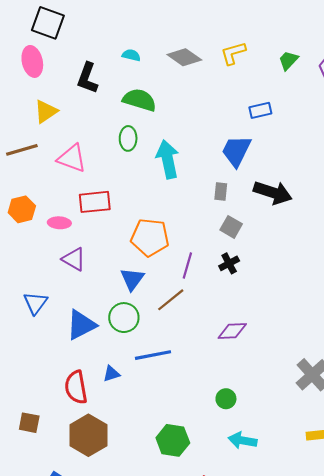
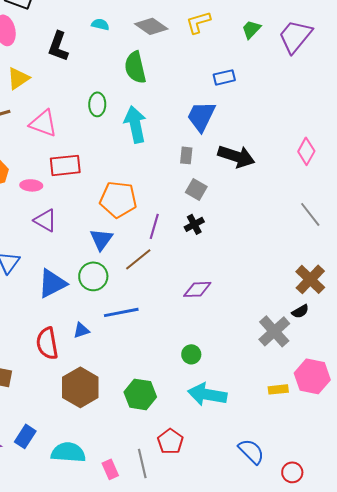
green semicircle: (140, 100) -> (135, 67), moved, turned -120
brown hexagon: (88, 435) -> (80, 387), moved
cyan arrow: (243, 440) -> (207, 394), size x1.4

